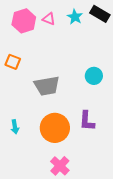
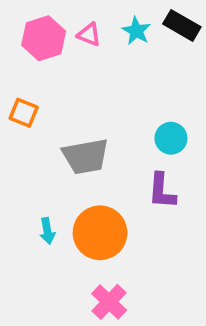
purple L-shape: (87, 121) -> (162, 191), moved
cyan arrow: (15, 127) -> (47, 231), moved

